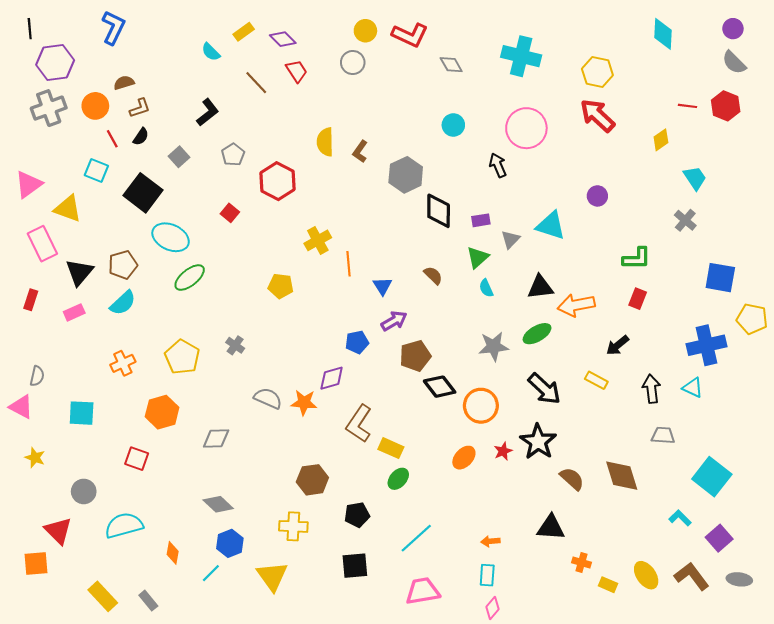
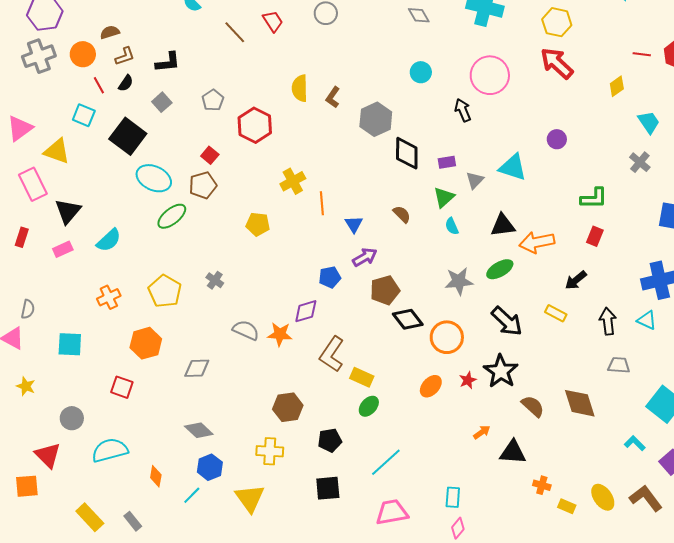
black L-shape: (208, 112) -> (168, 62), moved, turned 32
brown pentagon: (123, 265) -> (203, 185), moved
orange arrow: (490, 541) -> (482, 432), moved, turned 150

